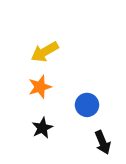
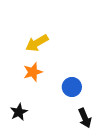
black star: (42, 128) -> (19, 112), moved

